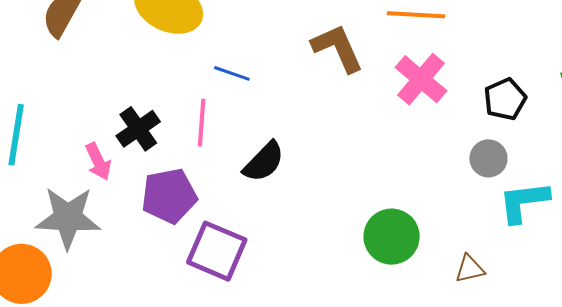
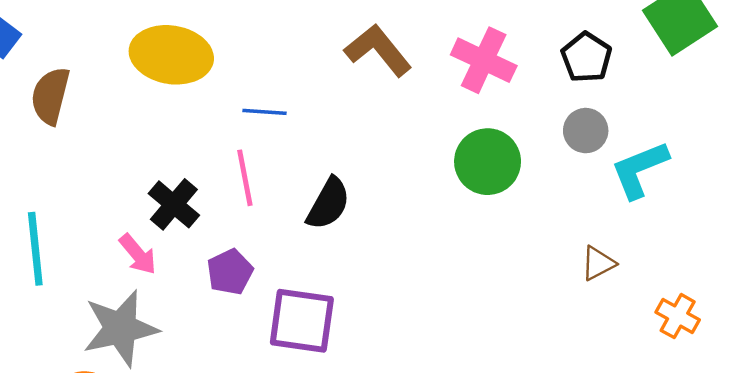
purple pentagon: (169, 196) -> (230, 272), size x0.7
green circle: (392, 237) -> (488, 162), moved

